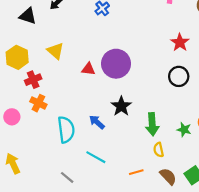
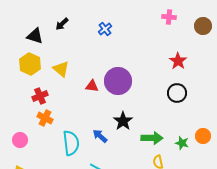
yellow hexagon: (17, 57) -> (30, 64), moved
pink circle: (12, 117) -> (20, 140), moved
green arrow: (152, 124) -> (152, 138), turned -85

